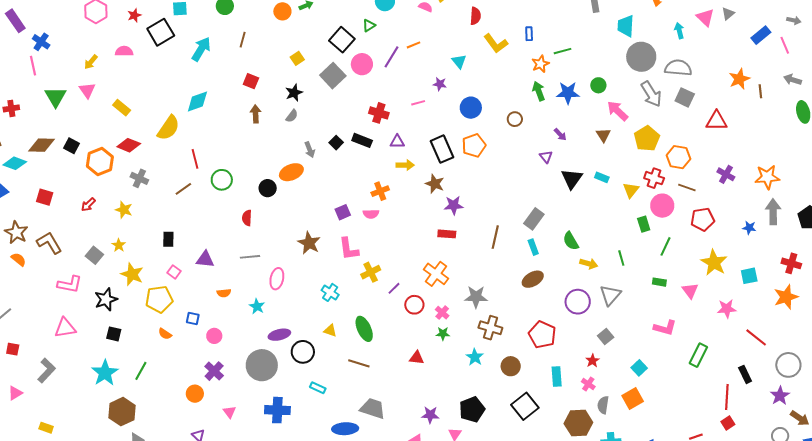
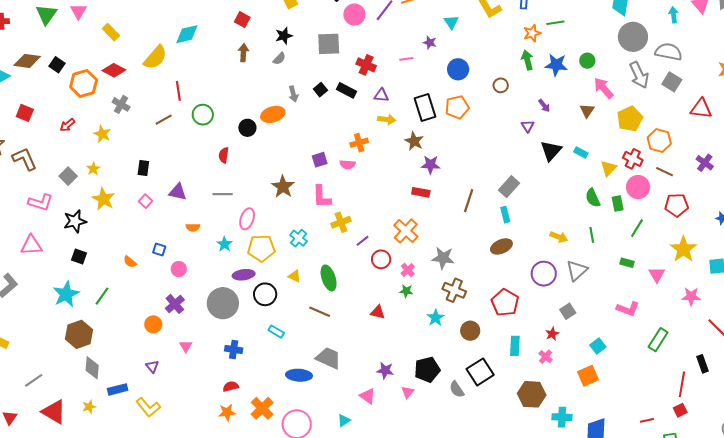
gray square: (333, 76) -> (329, 44), moved, turned 35
green semicircle: (571, 241) -> (593, 198), moved
yellow pentagon: (159, 299) -> (261, 248), moved
gray semicircle: (603, 405) -> (457, 389), moved, turned -48
blue cross: (277, 410) -> (234, 349), size x0.7

